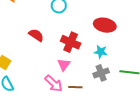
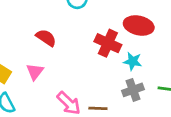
red cross: (71, 42) -> (108, 43), moved
pink triangle: (64, 65) -> (35, 72), moved

